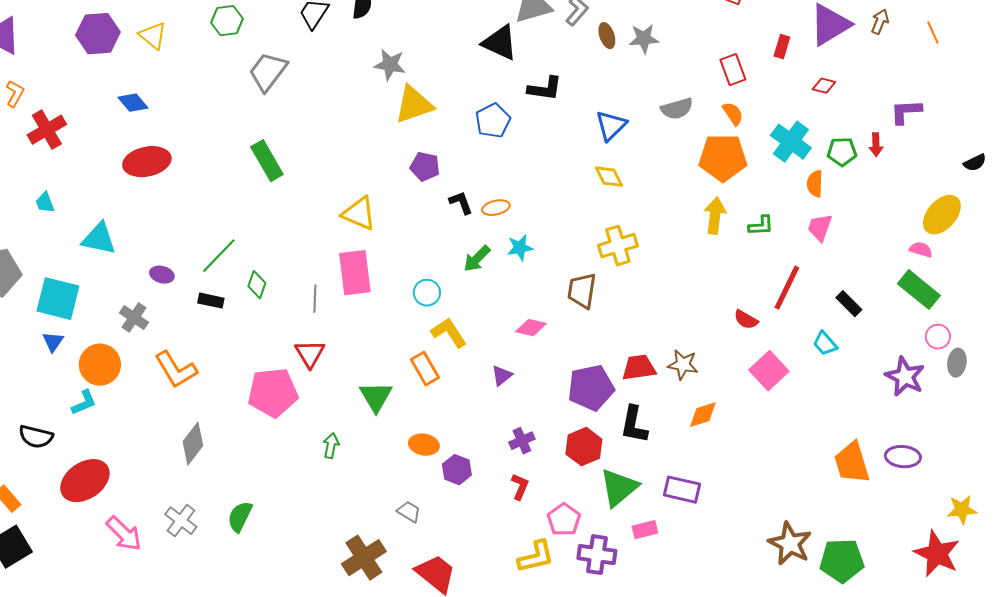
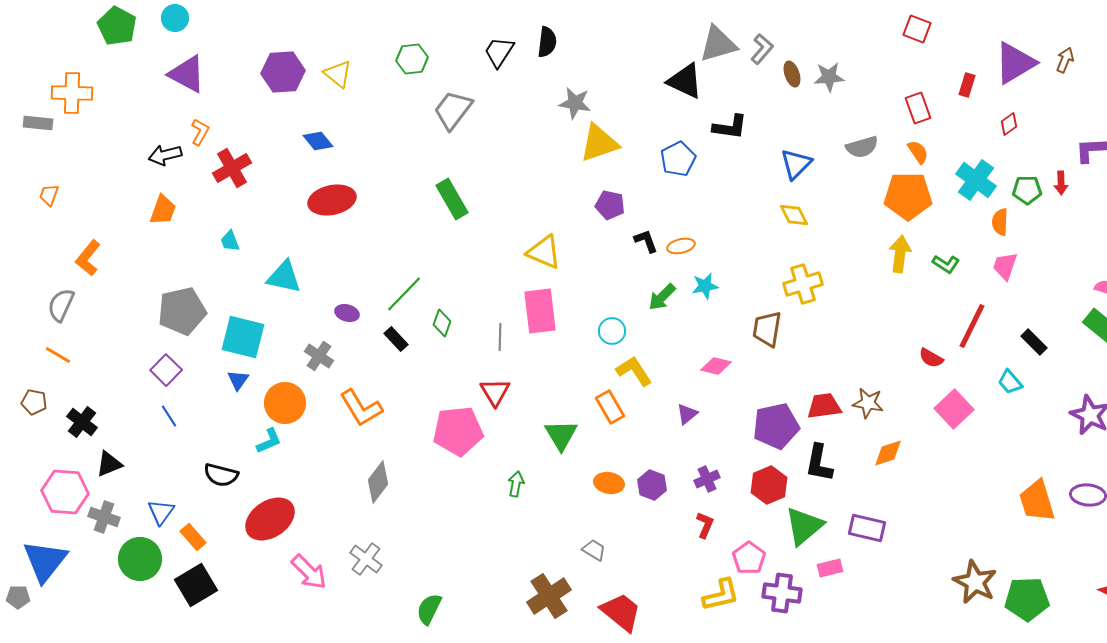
red diamond: (824, 86) -> (1009, 124), turned -50
green L-shape: (761, 226) -> (946, 264), turned 36
black rectangle: (211, 301) -> (396, 339), turned 35
purple hexagon: (457, 470) -> (652, 485), moved
green semicircle: (240, 517) -> (429, 609), moved

